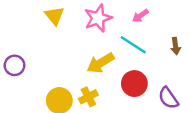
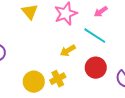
yellow arrow: (100, 63) -> (68, 51), size x0.7

